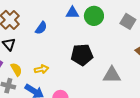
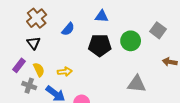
green circle: (94, 16) -> (131, 41), moved
black pentagon: (82, 55) -> (100, 45), moved

